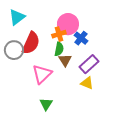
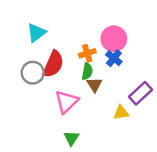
pink circle: (68, 24) -> (114, 39), moved
purple rectangle: (89, 64) -> (140, 93), moved
yellow triangle: (87, 83) -> (121, 113), turned -32

